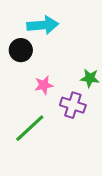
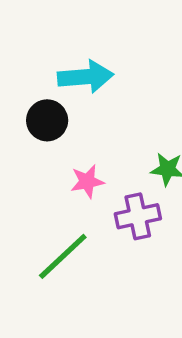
purple cross: (73, 105) -> (138, 216), turned -30

